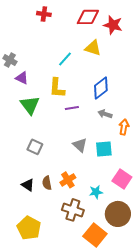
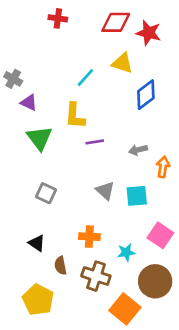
blue diamond: (101, 88) -> (146, 95), moved
gray arrow: (105, 114) -> (138, 150), turned -32
orange cross: (68, 180) -> (89, 237), turned 35
brown semicircle: (47, 183) -> (60, 266), moved

